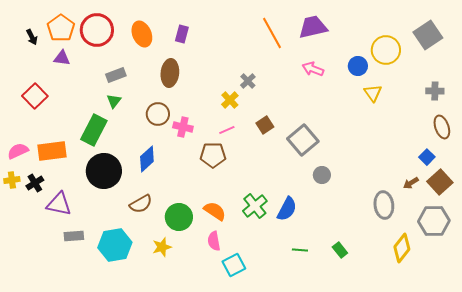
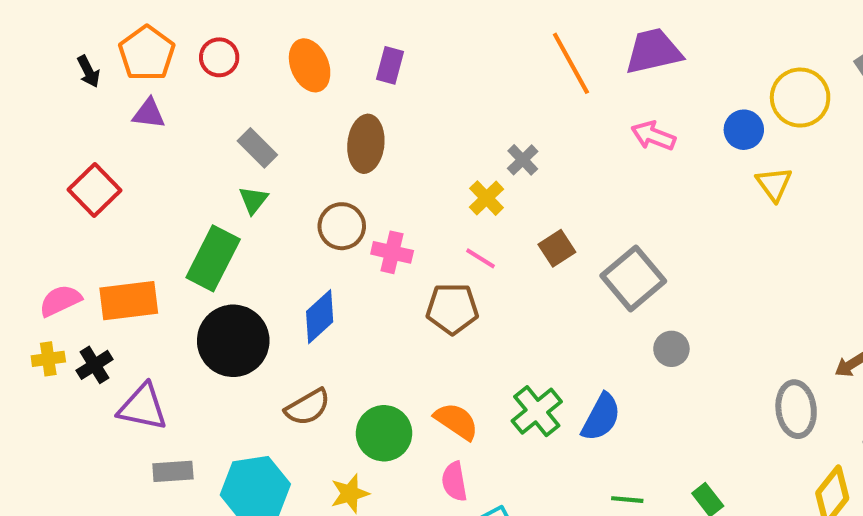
red circle: (97, 30) -> (219, 57), size x0.6
gray rectangle: (116, 75) -> (257, 148), turned 66
pink line: (227, 130) -> (480, 258), turned 56

